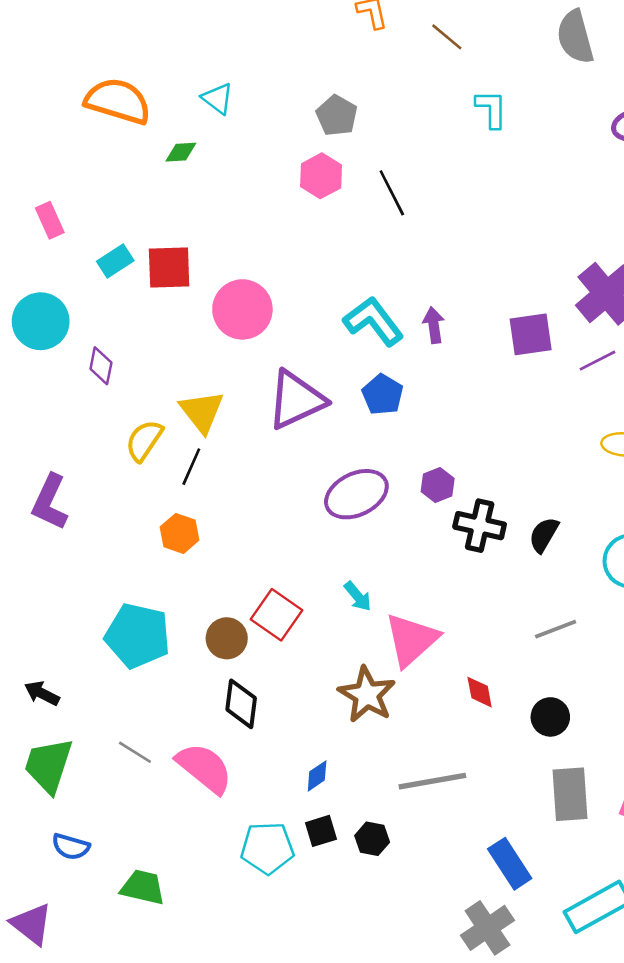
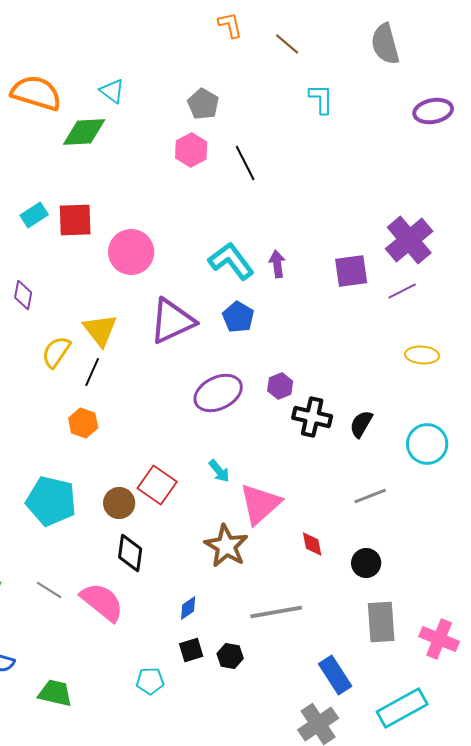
green diamond: (181, 152) -> (84, 132), size x1.8
cyan pentagon: (267, 848) -> (150, 681), moved, size x0.7

